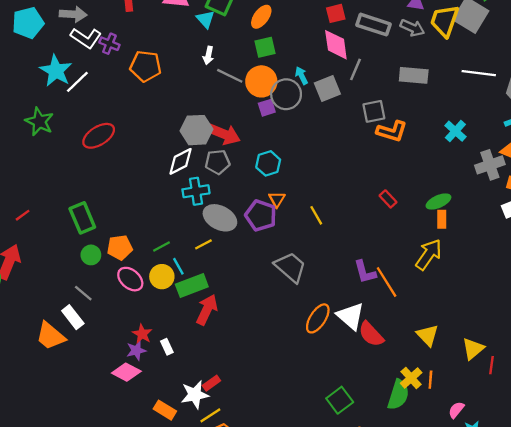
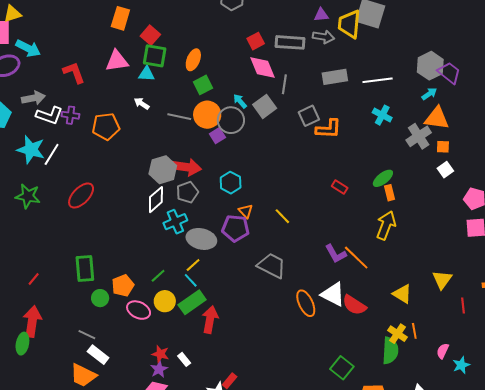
cyan triangle: (205, 19) -> (147, 74), turned -30
white arrow: (208, 55) -> (142, 104), moved, turned 126
white line: (479, 73) -> (378, 80), moved
green rectangle: (82, 218) -> (85, 269), turned 32
cyan line: (178, 266) -> (191, 280), moved
gray line: (83, 293) -> (87, 335), moved
orange ellipse: (318, 318) -> (306, 303), turned -44
yellow triangle: (473, 349) -> (442, 280), moved

